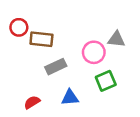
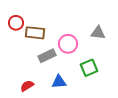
pink circle: (94, 52) -> (68, 44), moved

